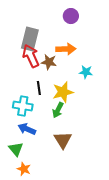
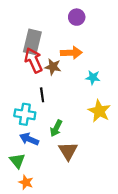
yellow star: (63, 92) -> (99, 111), moved, turned -30
green arrow: (58, 110) -> (56, 128), moved

